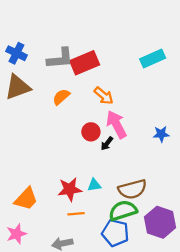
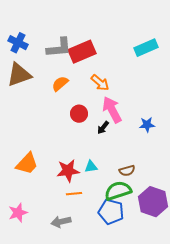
red circle: (91, 132) -> (79, 114), moved
blue star: (161, 134) -> (147, 125), moved
brown semicircle: (132, 189) -> (127, 171), size x0.6
orange trapezoid: (26, 199) -> (27, 164), moved

